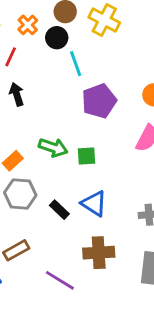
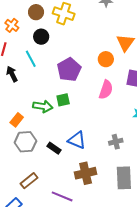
black circle: (57, 38) -> (41, 37), moved
cyan line: (76, 64) -> (31, 59), moved
green square: (86, 156) -> (63, 100), moved

